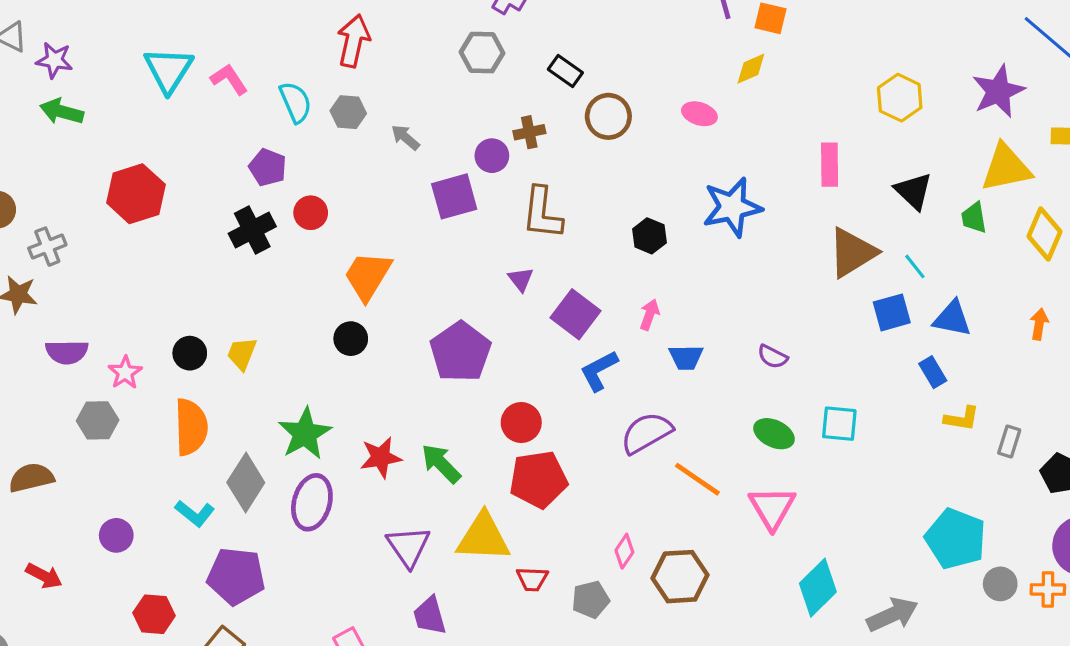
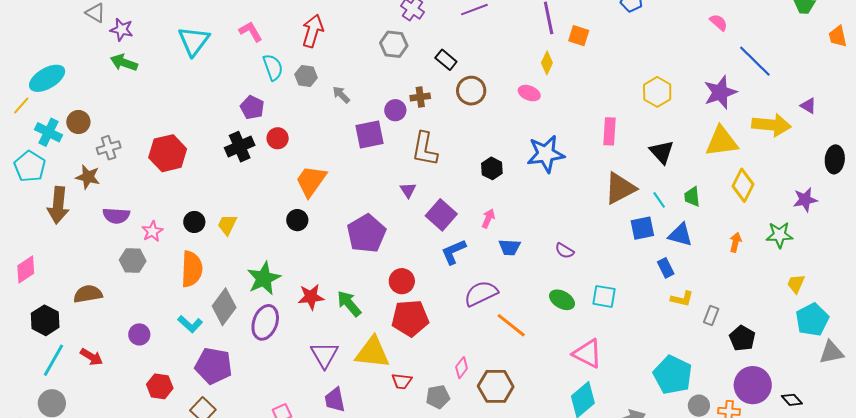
yellow diamond: (751, 69) -> (547, 63), moved, turned -45
pink L-shape: (229, 79) -> (251, 31), moved
red hexagon: (136, 194) -> (168, 153), moved
green trapezoid: (974, 218) -> (692, 197), moved
pink triangle: (772, 508) -> (587, 354), moved, turned -36

